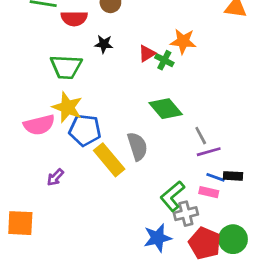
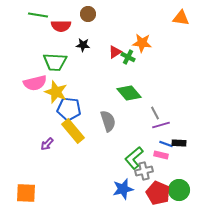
pink semicircle: (39, 125) -> (35, 83), moved
yellow rectangle: (109, 160) -> (73, 131), moved
orange square: (20, 223) -> (26, 193), moved

